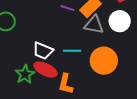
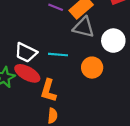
white circle: (120, 21) -> (113, 41), moved
orange circle: (104, 61) -> (92, 68), size x0.7

